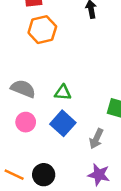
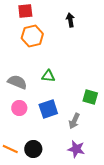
green triangle: (63, 93) -> (48, 76), moved
blue square: (63, 123) -> (48, 109), turned 30

